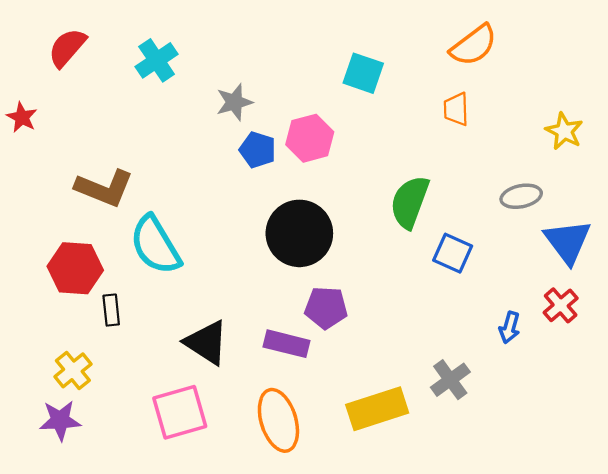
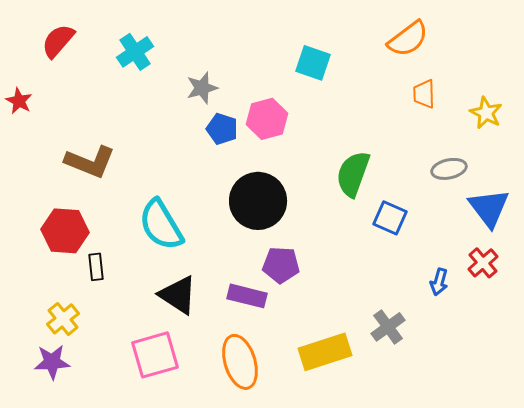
orange trapezoid: (456, 109) -> (424, 94), moved
cyan semicircle: (155, 245) -> (161, 225), moved

